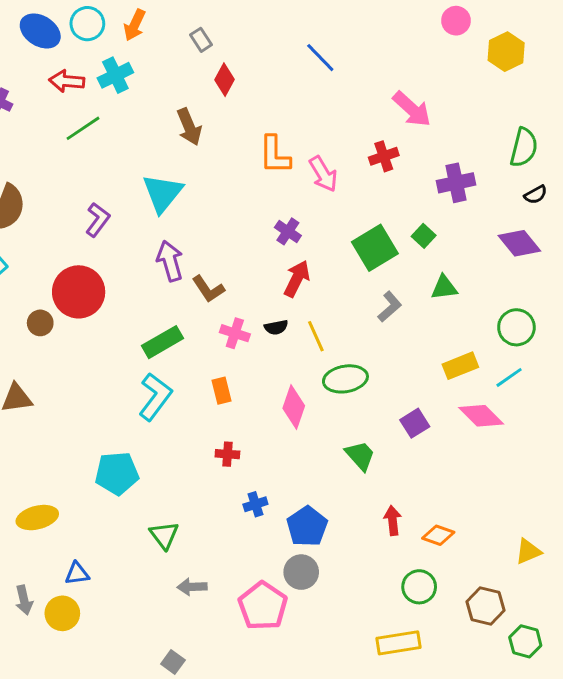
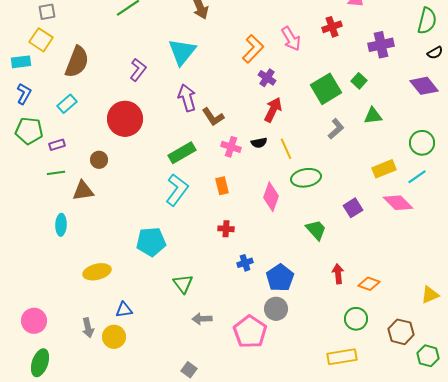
orange L-shape: (275, 155) -> (253, 49), moved, turned -136
brown circle: (40, 323) -> (99, 160), moved

